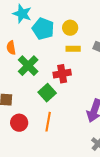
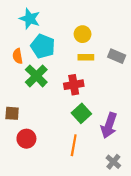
cyan pentagon: (43, 29) -> (43, 46), moved
green square: (47, 93) -> (81, 113), moved
orange line: (48, 122) -> (74, 145), moved

